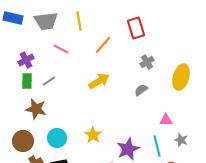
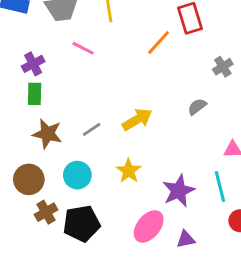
orange line: (103, 45) -> (159, 42), moved
gray cross: (147, 62) -> (223, 67), moved
gray line: (49, 81) -> (92, 129), moved
yellow arrow: (99, 81) -> (137, 119), moved

